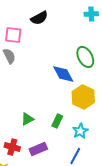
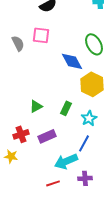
pink square: (13, 35) -> (41, 35), moved
red cross: (12, 147) -> (21, 134), turned -35

